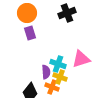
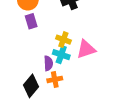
yellow cross: (60, 77) -> (63, 40), moved
orange cross: (52, 87) -> (55, 79), turned -32

